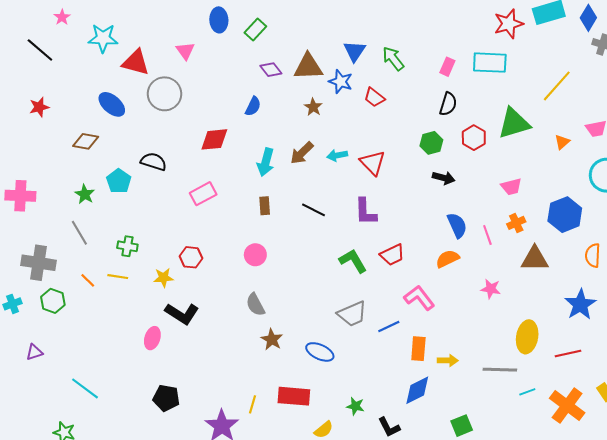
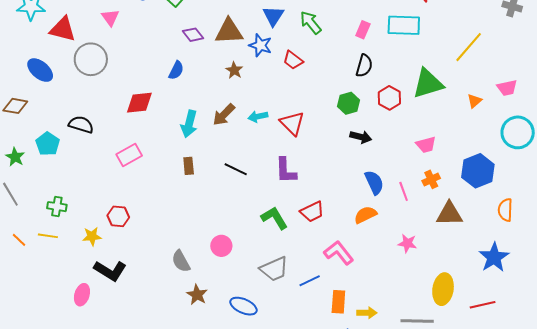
pink circle: (255, 255) -> (221, 246), moved

